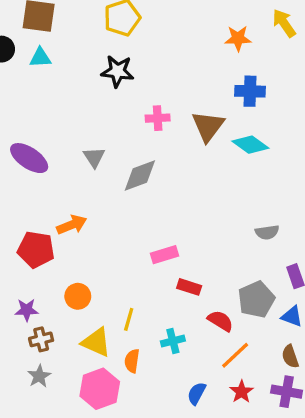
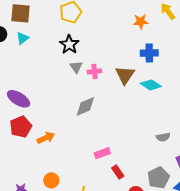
cyan triangle: (40, 58) -> (23, 38), turned -32
black star: (117, 71) -> (69, 44), turned 30
gray triangle: (94, 157) -> (76, 67), moved
red pentagon: (36, 250) -> (21, 127), moved, turned -30
red rectangle: (189, 287) -> (118, 172), turned 40

